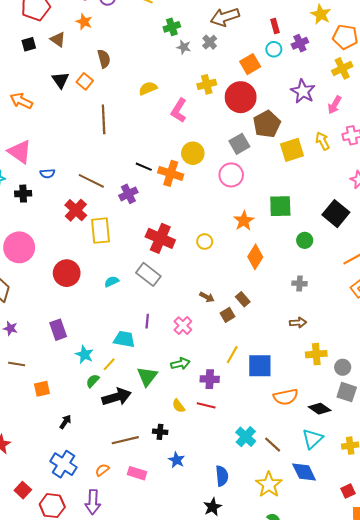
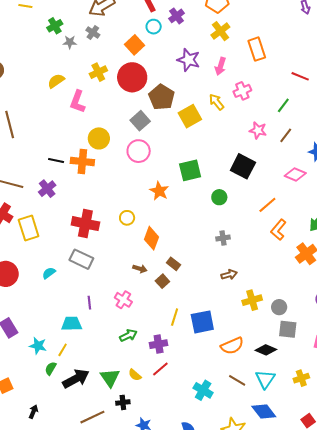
yellow semicircle: (148, 88) -> (56, 81), moved
orange diamond: (255, 257) -> (151, 238), moved
green triangle: (147, 376) -> (110, 378), moved
red line: (206, 405) -> (160, 369), turned -42
brown line: (273, 445) -> (237, 380), moved

